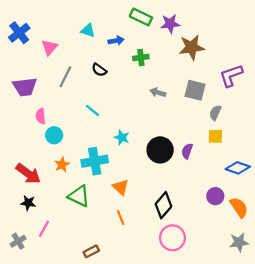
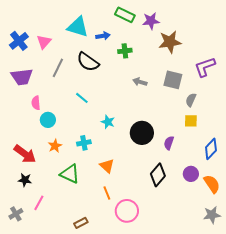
cyan triangle: (88, 30) -> (78, 27), size x1.6
blue cross: (19, 33) -> (19, 41), moved
black semicircle: (99, 70) -> (88, 62), size x1.6
purple semicircle: (187, 151) -> (169, 143), moved
cyan cross: (95, 161) -> (84, 143), size x0.6
blue diamond: (238, 168) -> (211, 149), turned -65
black diamond: (163, 205) -> (158, 175), moved
pink circle: (172, 238) -> (127, 211), moved

